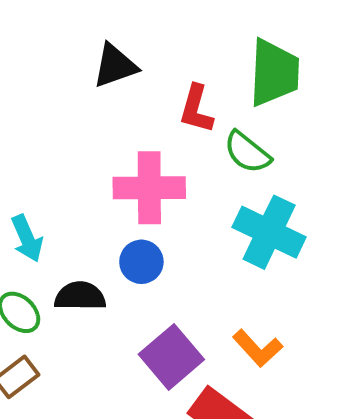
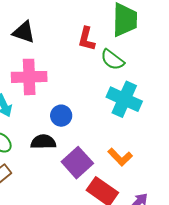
black triangle: (115, 66) -> (24, 32), moved, turned 40
pink cross: (149, 188) -> (29, 77), moved
black semicircle: (80, 296) -> (43, 142), moved

